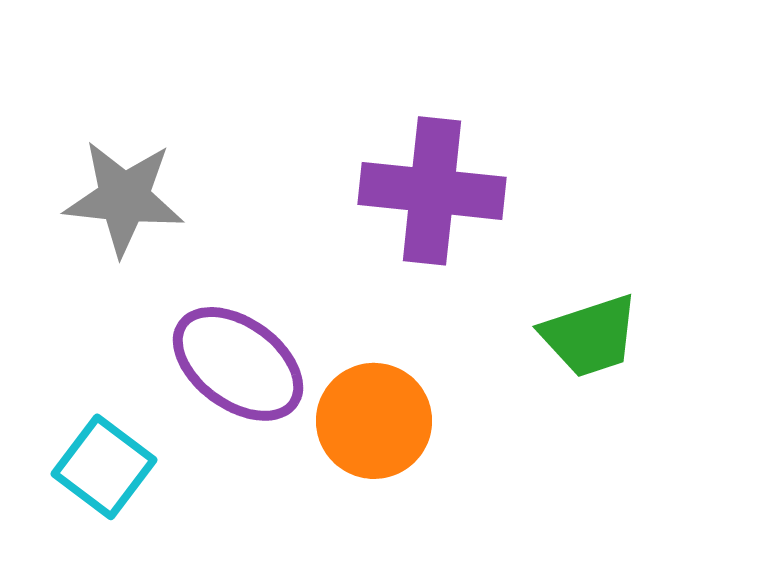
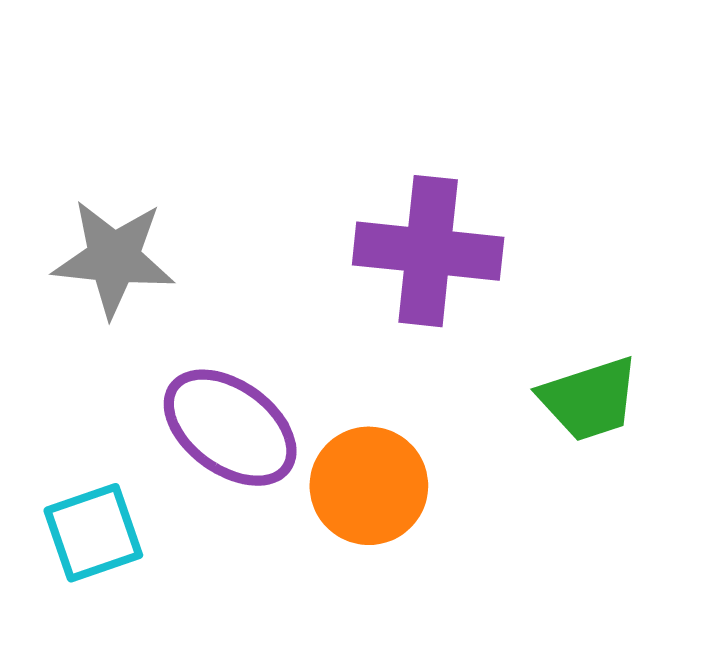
cyan square: (104, 467) -> (93, 533), turned 34

